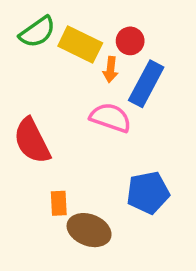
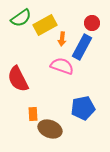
red circle: (130, 41) -> (92, 23), moved
yellow rectangle: (80, 44) -> (45, 25), turned -55

